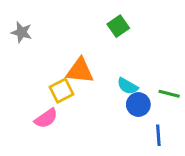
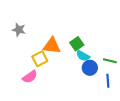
green square: (118, 26) -> (77, 44), moved
gray star: (22, 32) -> (19, 30), moved
blue line: (158, 135) -> (108, 81), moved

